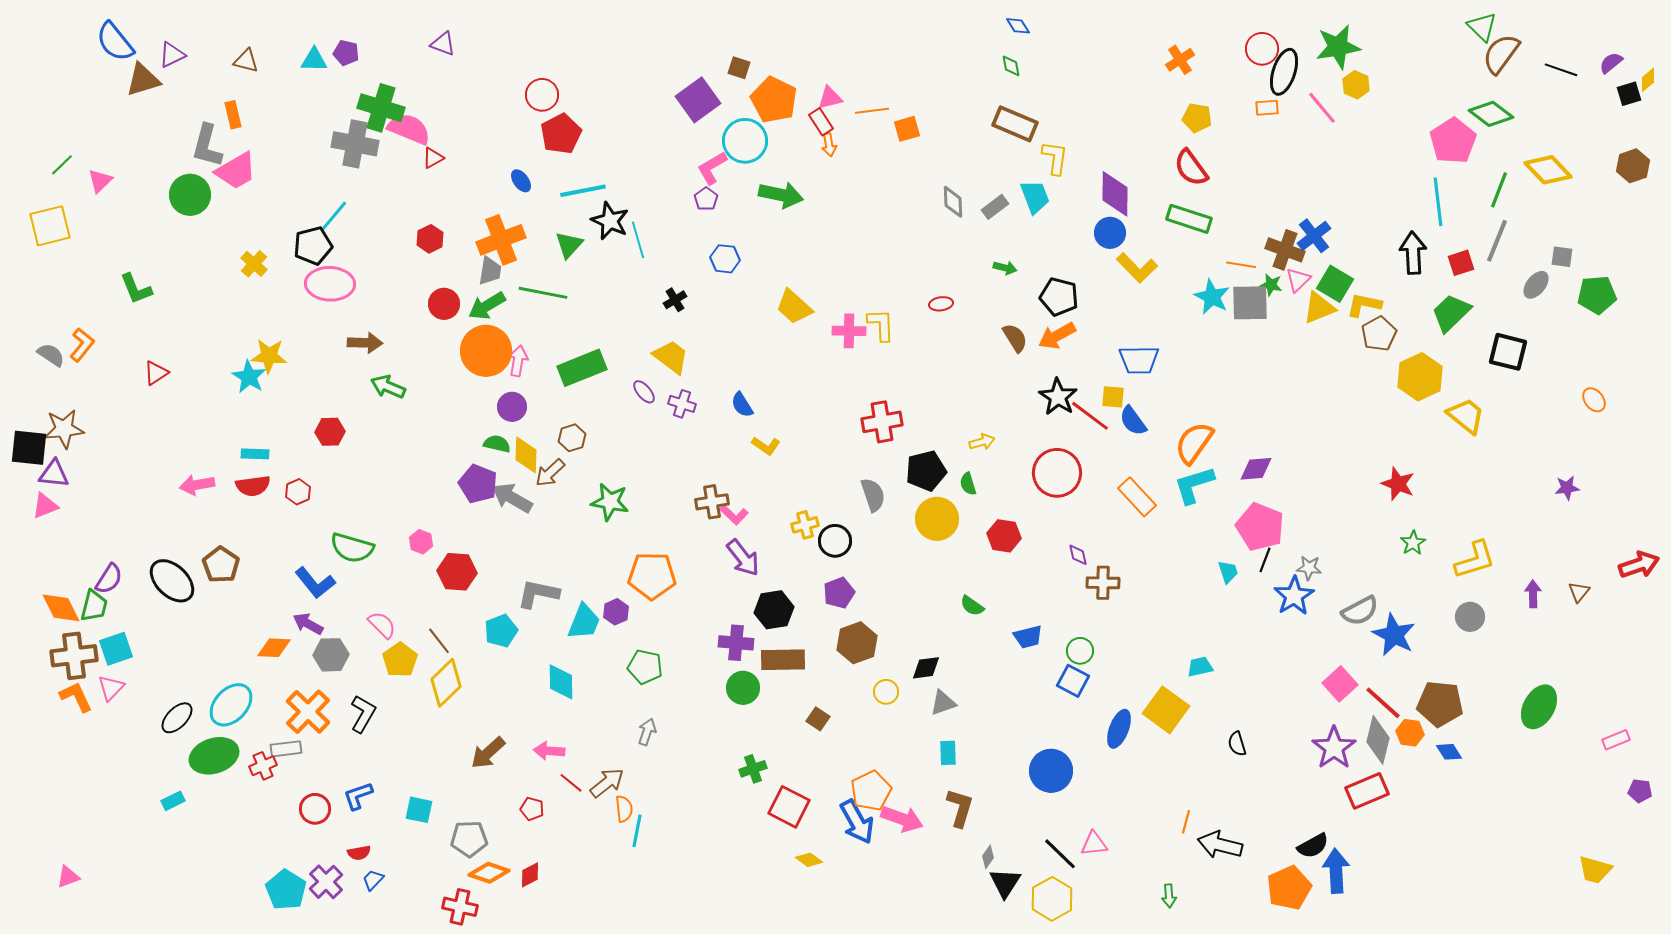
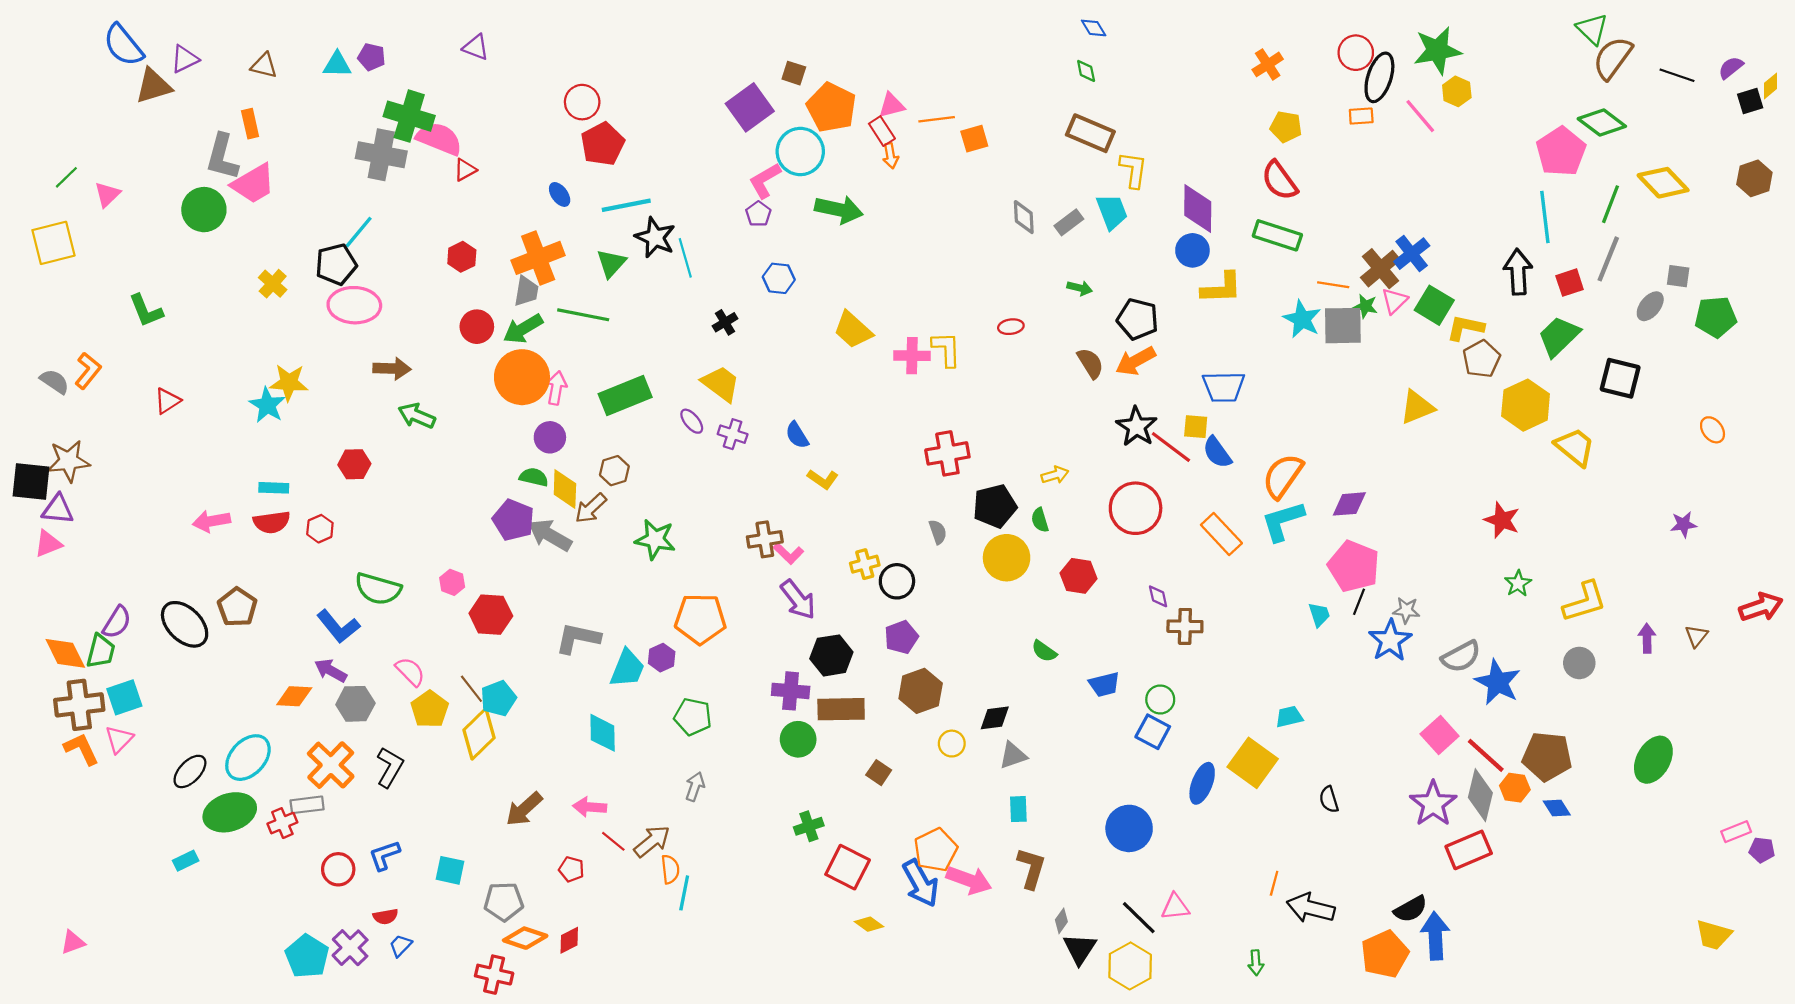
brown cross: (1285, 250) -> (1380, 269), turned 30
yellow L-shape: (1137, 268) -> (1221, 288), turned -48
yellow triangle: (1319, 308) -> (1417, 407), moved
gray semicircle: (873, 495) -> (938, 532), size x0.7
cyan pentagon: (501, 631) -> (498, 698), moved
pink rectangle: (1616, 740) -> (1736, 832), moved

